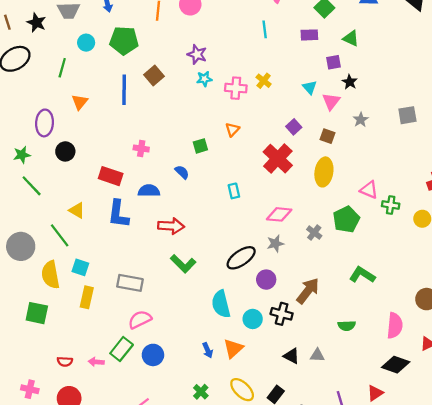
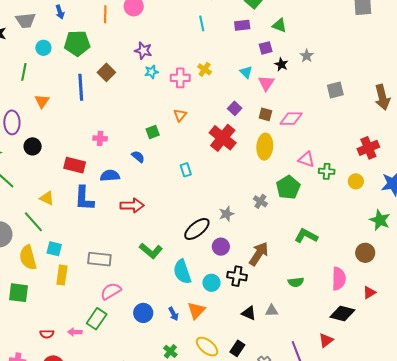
gray star: (361, 120) -> (307, 56), moved
pink diamond: (279, 214) -> (291, 119), moved
green L-shape: (183, 264) -> (151, 251), moved
blue circle: (153, 355) -> (143, 313), moved

